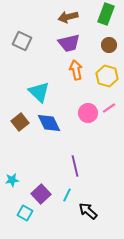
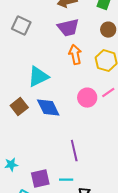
cyan triangle: (39, 92) -> (38, 77), turned 50
purple square: (41, 194) -> (40, 179), turned 30
cyan line: (67, 195) -> (66, 180), turned 64

